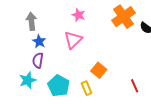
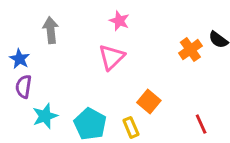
orange cross: (124, 17) -> (190, 50), moved, size x0.7
blue star: (39, 41) -> (20, 59), moved
purple semicircle: (38, 60) -> (24, 87), moved

